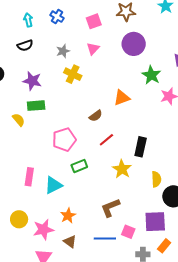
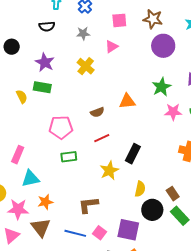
purple circle: (134, 44) -> (163, 46), moved
gray star: (63, 51) -> (83, 33), moved
cyan triangle: (53, 185) -> (30, 179), moved
brown triangle: (70, 242) -> (41, 227), size x1.5

